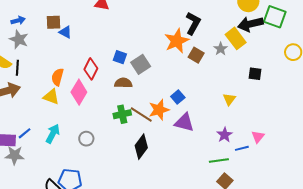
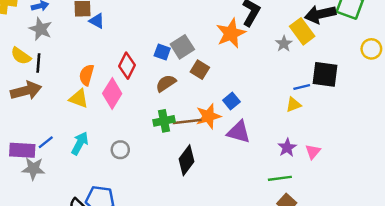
brown square: (196, 55) -> (200, 70), moved
gray square: (141, 64) -> (182, 47), moved
black square: (255, 74) -> (325, 74), size x1.6
brown semicircle: (123, 83) -> (166, 83), turned -36
yellow triangle: (229, 99) -> (293, 105), turned 32
brown line: (141, 114) -> (187, 121), turned -40
pink triangle: (258, 137) -> (313, 152), moved
blue line: (242, 148) -> (302, 87), moved

